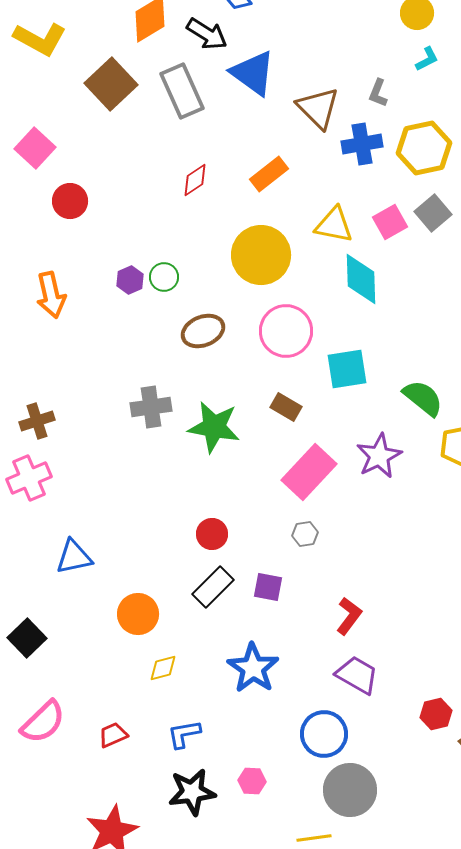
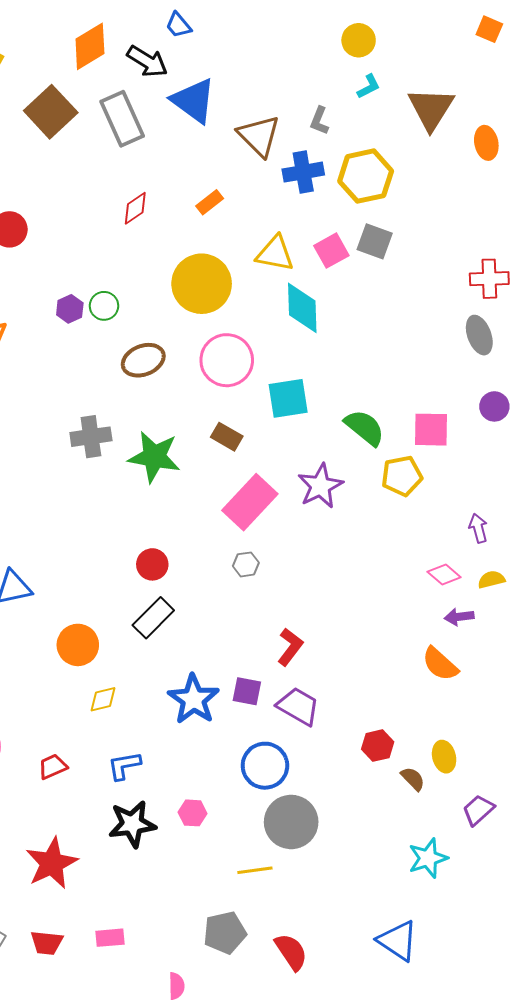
orange rectangle: (269, 174) -> (210, 202), size x0.7
gray square: (433, 213) -> (375, 241), turned -30
purple square: (268, 587) -> (247, 691), moved

